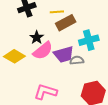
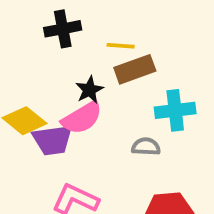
black star: (37, 37) -> (89, 90), moved
purple trapezoid: (64, 54) -> (53, 140), moved

